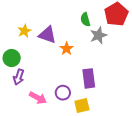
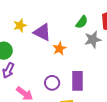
green semicircle: (85, 19) -> (82, 22), turned -136
purple circle: (63, 93) -> (52, 83), moved

